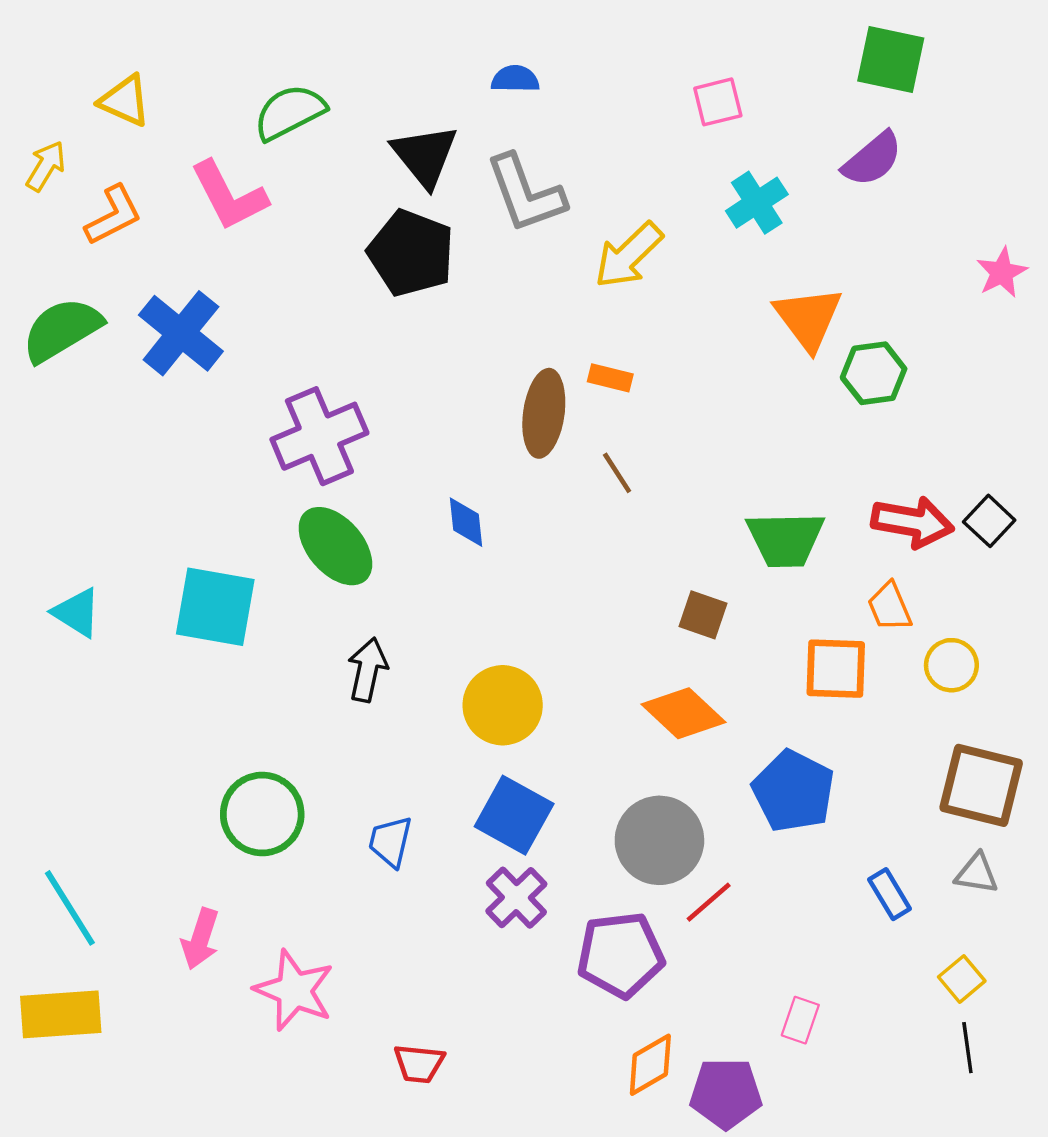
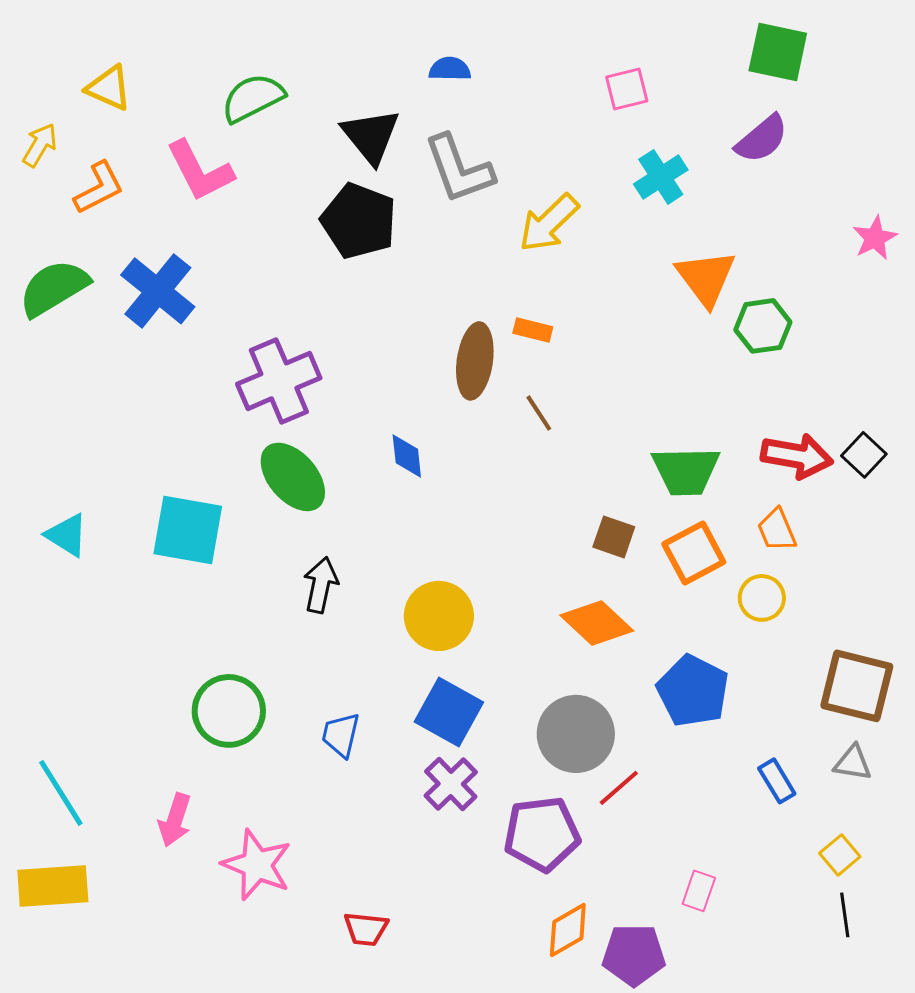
yellow circle: (951, 665) -> (762, 598), moved
orange square: (836, 669) -> (694, 553), moved, turned -30

